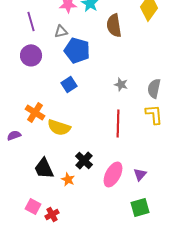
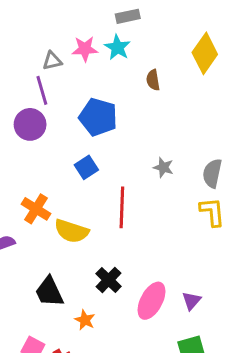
purple line: (31, 21) -> (42, 90), moved
brown semicircle: (114, 25) -> (153, 80), size x0.6
gray triangle: (61, 31) -> (52, 61), moved
red line: (118, 123) -> (122, 207), moved
orange star: (68, 179) -> (85, 320), moved

